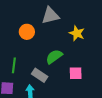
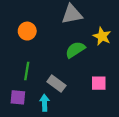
orange circle: (27, 32) -> (27, 31), moved
green semicircle: (54, 57) -> (75, 50), moved

